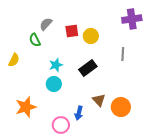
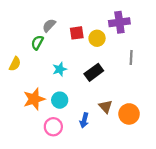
purple cross: (132, 19) -> (119, 22), moved
green semicircle: (35, 40) -> (37, 43), turned 56
cyan circle: (54, 84) -> (60, 100), moved
orange star: (26, 107) -> (34, 99), moved
pink circle: (61, 125) -> (53, 127), moved

